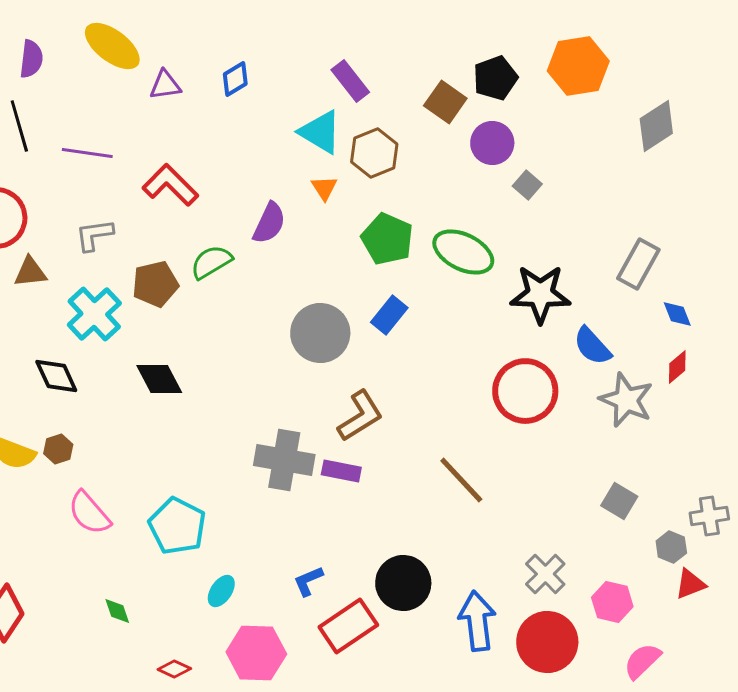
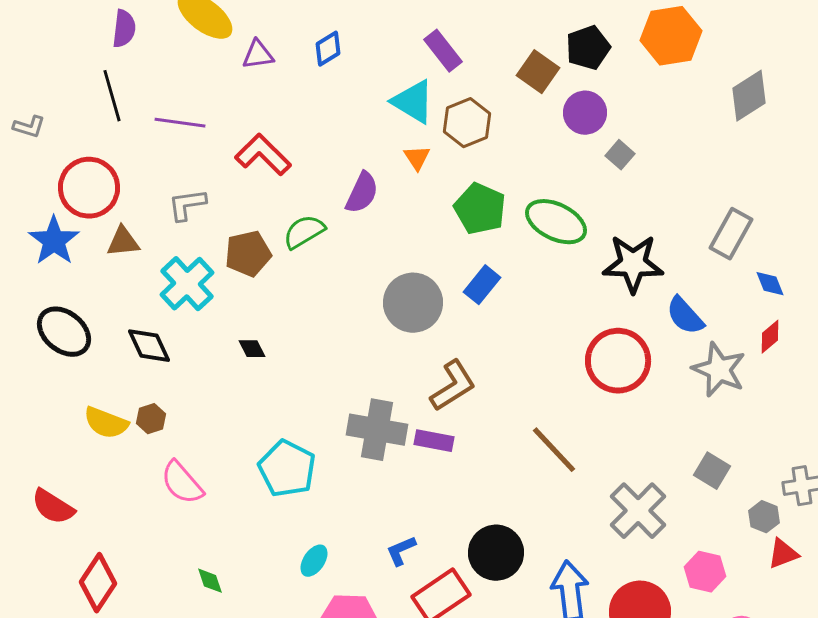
black diamond: (159, 379) -> (252, 349), size x0.6
cyan pentagon: (177, 526) -> (287, 469), moved
gray cross: (545, 574) -> (638, 511), moved, size x1.4

